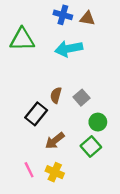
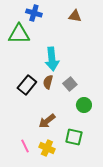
blue cross: (63, 15) -> (34, 13), moved
cyan arrow: (69, 49) -> (52, 59), moved, turned -85
black rectangle: (36, 114) -> (27, 85), moved
green square: (91, 146) -> (74, 137), moved, turned -36

